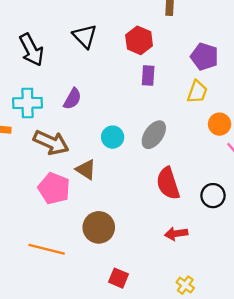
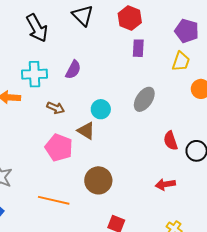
cyan circle: (113, 137) -> (101, 109), moved
brown arrow: (51, 142) -> (56, 108), size x0.6
red semicircle: (168, 183) -> (171, 141), moved, size x0.7

